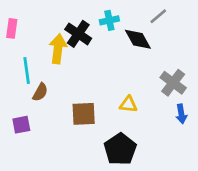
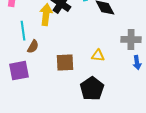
gray cross: (173, 83) -> (131, 40), turned -36
purple square: (21, 125) -> (19, 71), size x1.5

